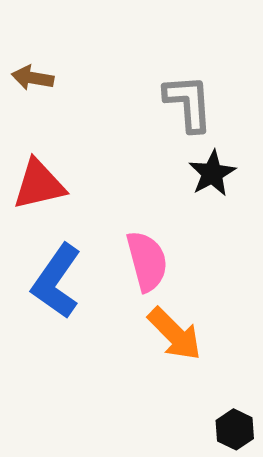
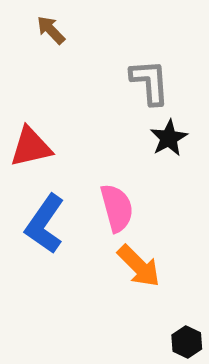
brown arrow: (33, 78) -> (51, 30), moved, turned 36

